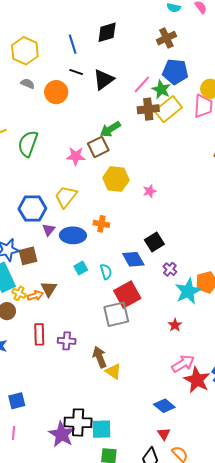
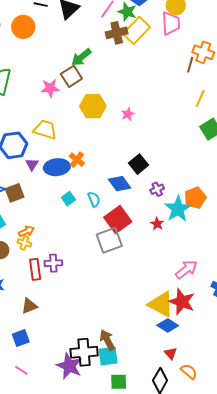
yellow trapezoid: (66, 197) -> (45, 130), turned 75
orange cross: (101, 224) -> (77, 160), moved, turned 35
purple cross: (170, 269) -> (157, 189), turned 32
brown triangle: (49, 289) -> (29, 306), moved, turned 42
yellow cross: (19, 293) -> (24, 243), moved
red star: (175, 325) -> (157, 224), moved
purple cross: (67, 341) -> (53, 263), moved
brown arrow: (100, 357) -> (107, 340), moved
pink arrow: (183, 364) -> (186, 269), moved
yellow triangle: (113, 371) -> (161, 304), moved, size x1.6
red star: (197, 380) -> (182, 302), moved
pink line: (14, 433) -> (21, 370), turned -56

